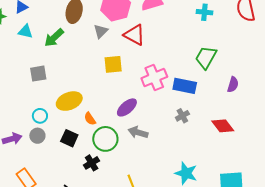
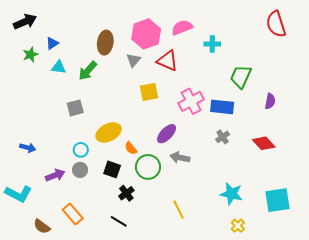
cyan cross: (204, 12) -> (212, 44), moved
black cross: (92, 163) -> (126, 193), moved

